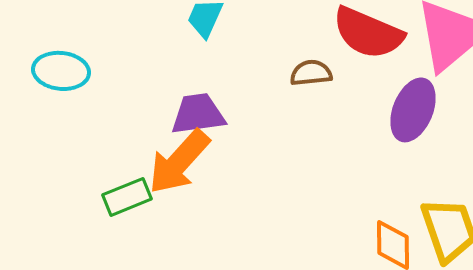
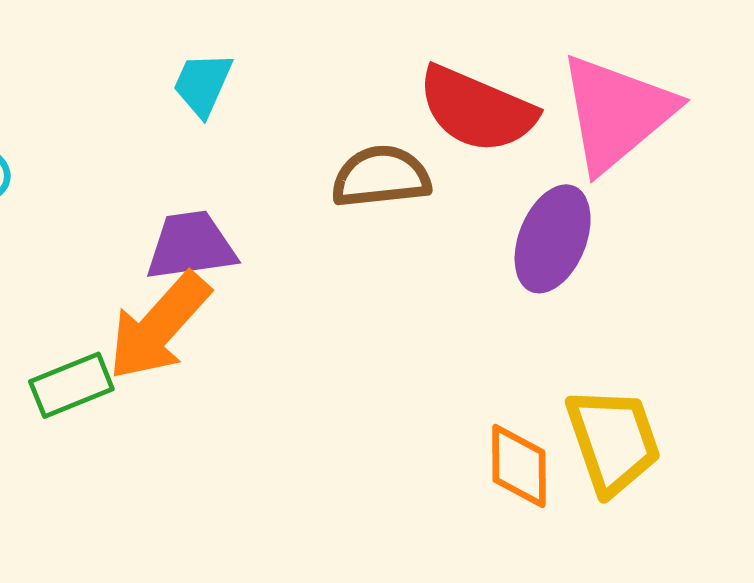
brown semicircle: (311, 73) -> (381, 177), size x1.4

